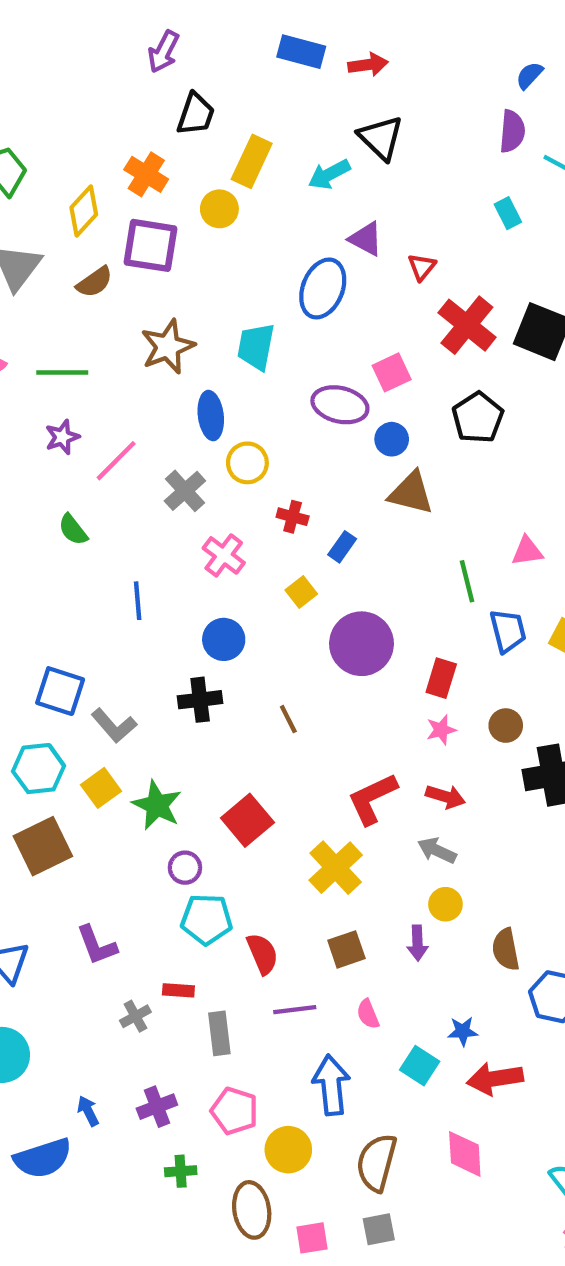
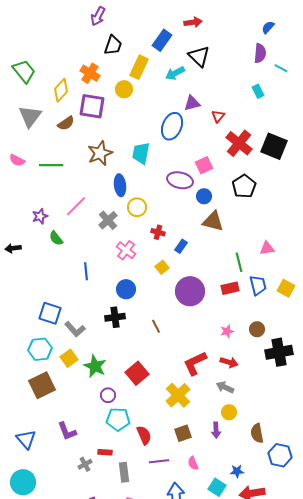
blue rectangle: (301, 52) -> (162, 40), moved, turned -70
purple triangle: (366, 239) -> (192, 103), turned -42
purple star: (62, 437) -> (40, 216), moved
red rectangle: (441, 678) -> (230, 288), moved, turned 60

